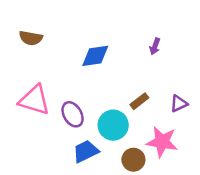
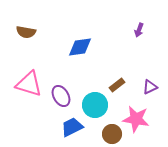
purple arrow: (155, 46) -> (139, 30), moved

